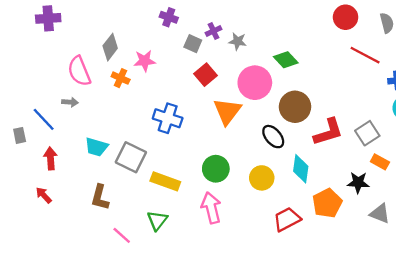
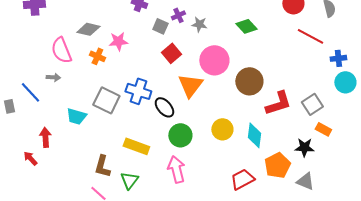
gray diamond: (110, 47) -> (88, 29), turned 65
green diamond: (286, 60) -> (246, 26), moved
black ellipse: (273, 137) -> (164, 107), moved
gray square: (131, 157) -> (106, 100), moved
red arrow: (51, 158) -> (45, 137), moved
yellow circle: (262, 178) -> (222, 129), moved
brown L-shape: (100, 197) -> (102, 166), moved
gray triangle: (380, 214) -> (305, 181), moved

